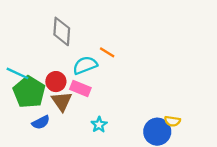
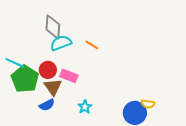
cyan semicircle: (85, 65) -> (61, 43), moved
blue semicircle: (41, 122) -> (47, 105), moved

